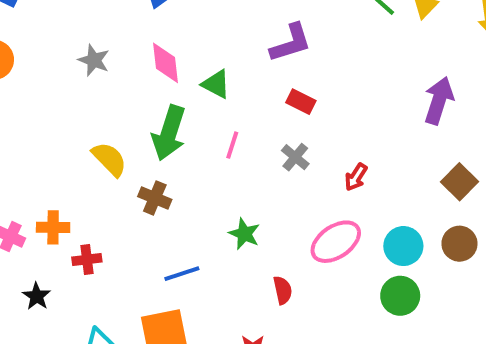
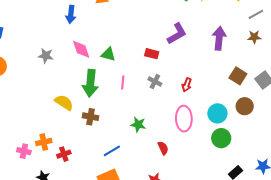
purple L-shape: (291, 43) -> (177, 34), moved
pink ellipse: (336, 242) -> (184, 119), turned -45

